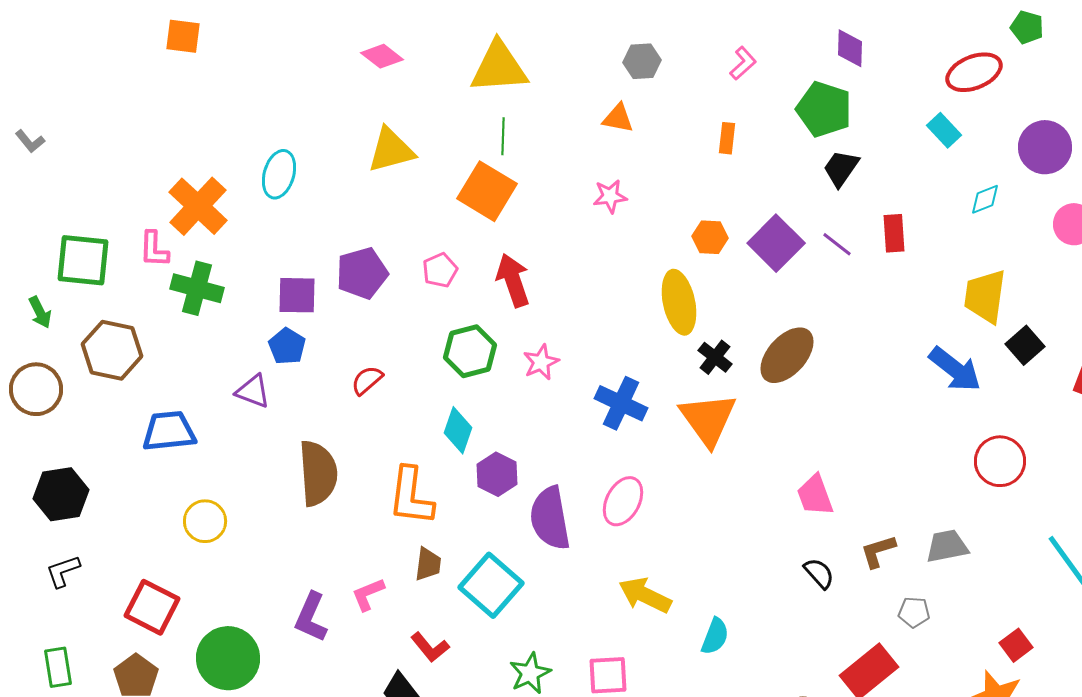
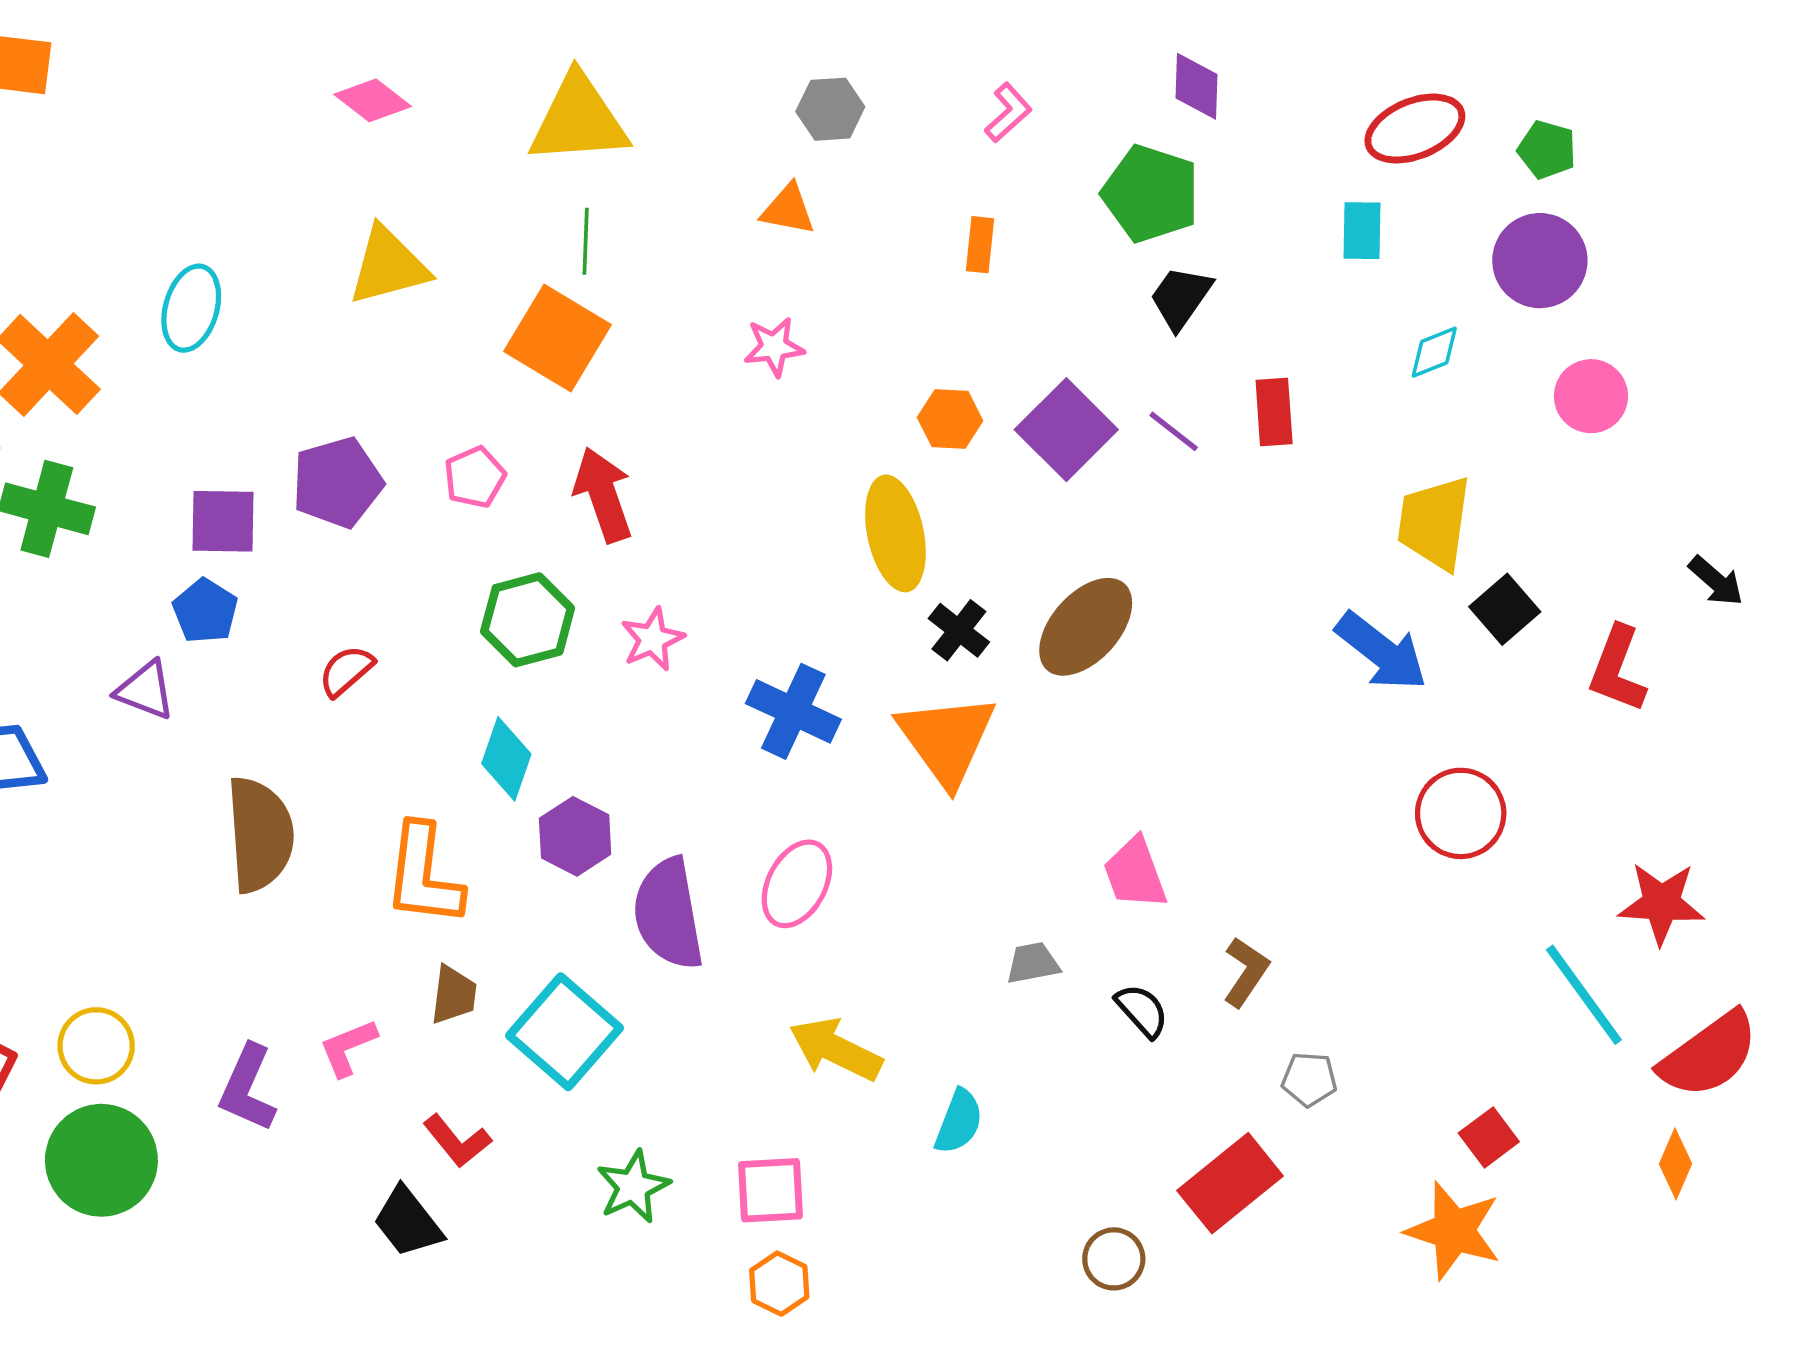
green pentagon: (1027, 27) -> (1547, 150), moved
cyan rectangle: (944, 130) -> (1362, 231), turned 44
yellow circle: (205, 521) -> (96, 1046), moved
gray trapezoid: (947, 546) -> (1033, 963), moved, size x0.7
brown L-shape: (878, 551) -> (1246, 972), turned 141

